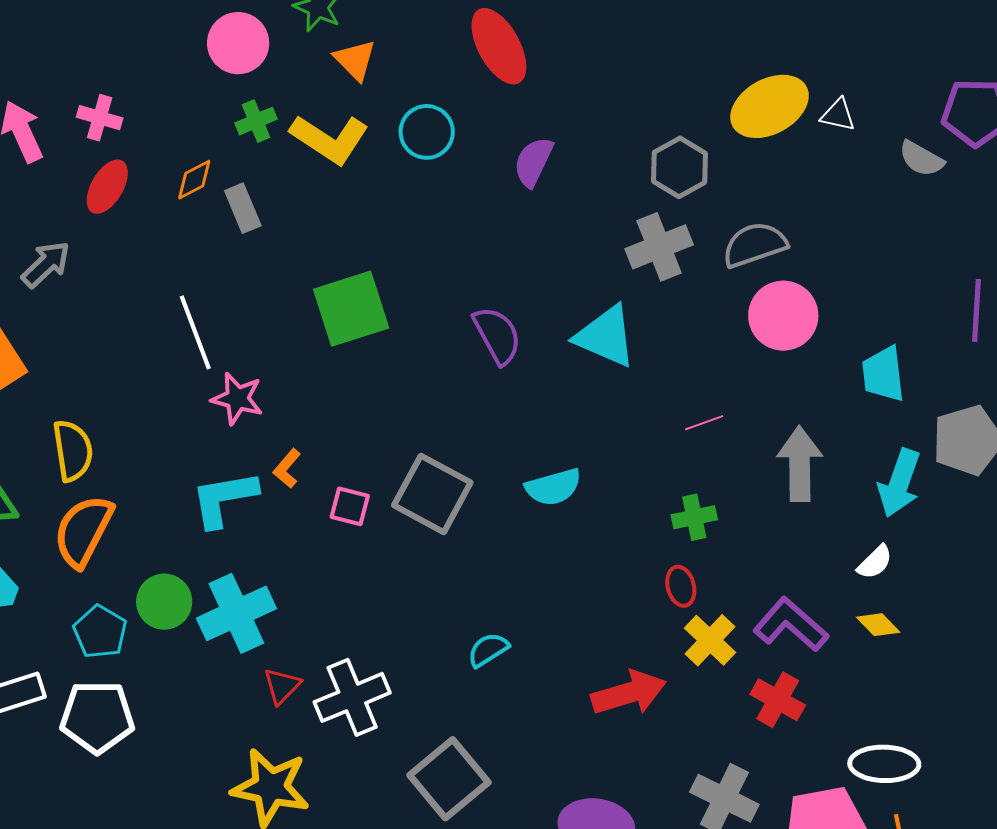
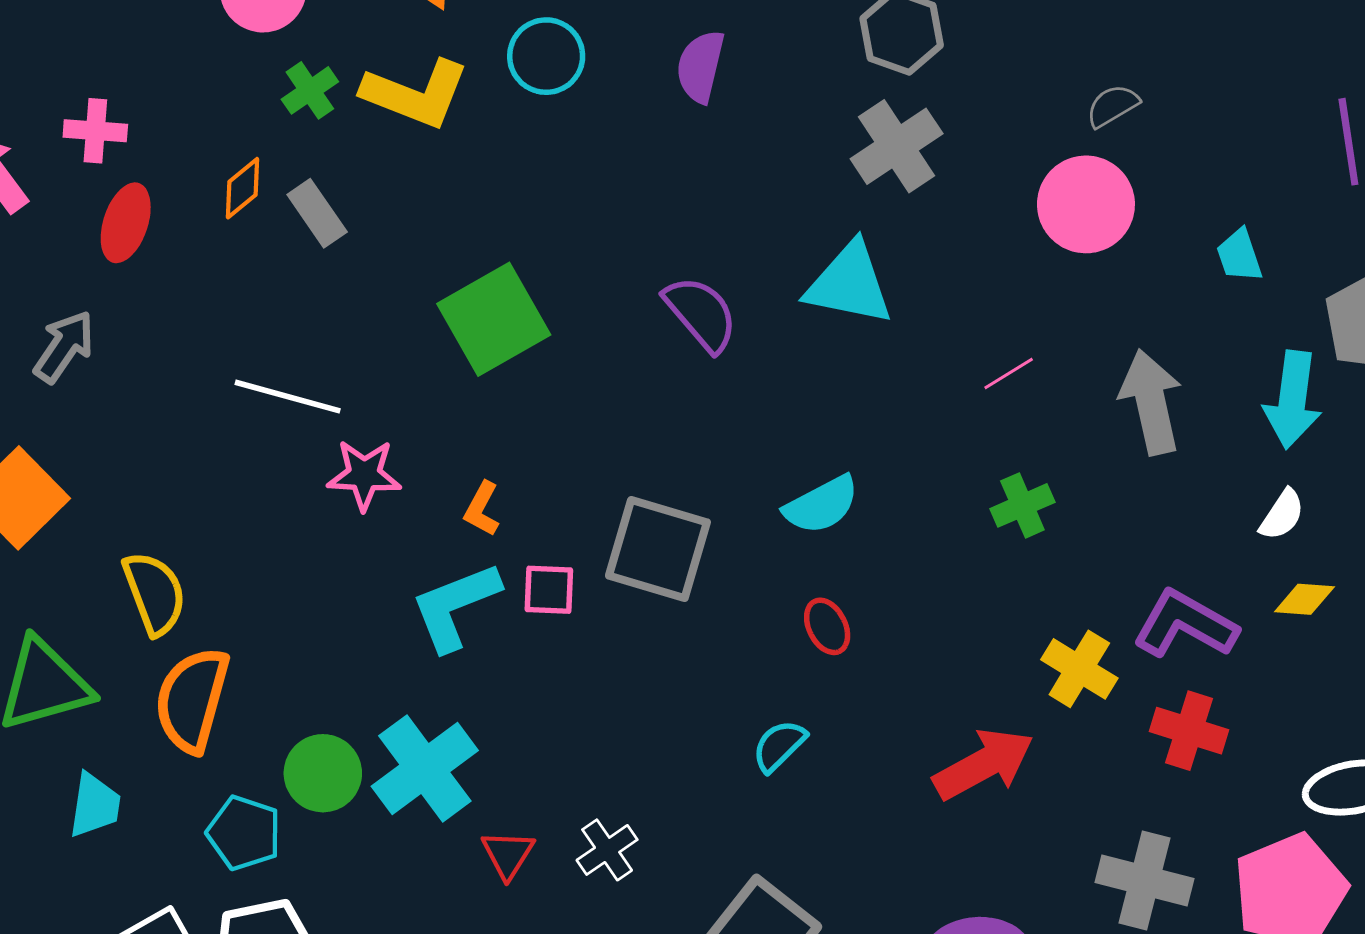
gray semicircle: (755, 245) -> (1112, 106), moved, size x0.6
white line: (195, 332) -> (288, 397), turned -42
cyan trapezoid: (883, 374) -> (1239, 256), size x0.7
orange L-shape: (287, 468) -> (482, 509), moved
cyan L-shape: (224, 499) -> (455, 606), moved
red ellipse: (681, 586) -> (827, 626), moved
yellow diamond: (878, 625) -> (1304, 599), turned -30
white cross: (352, 697) -> (607, 850), size x0.6

